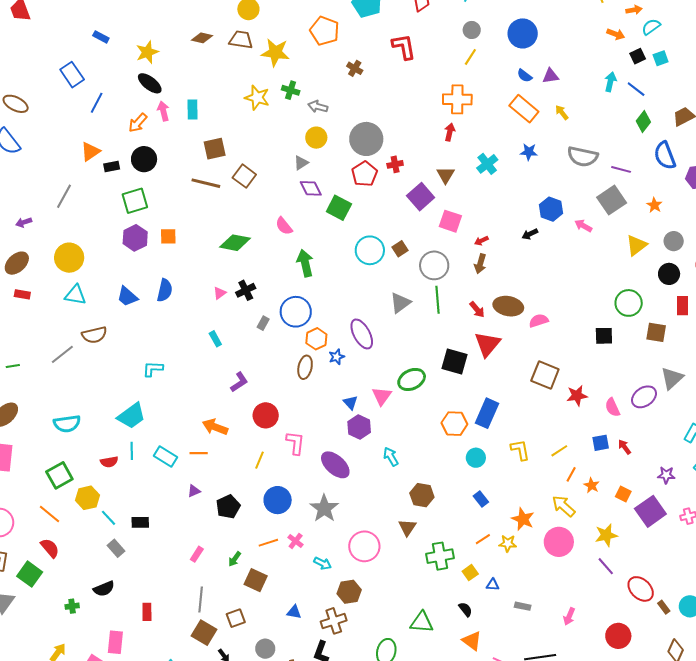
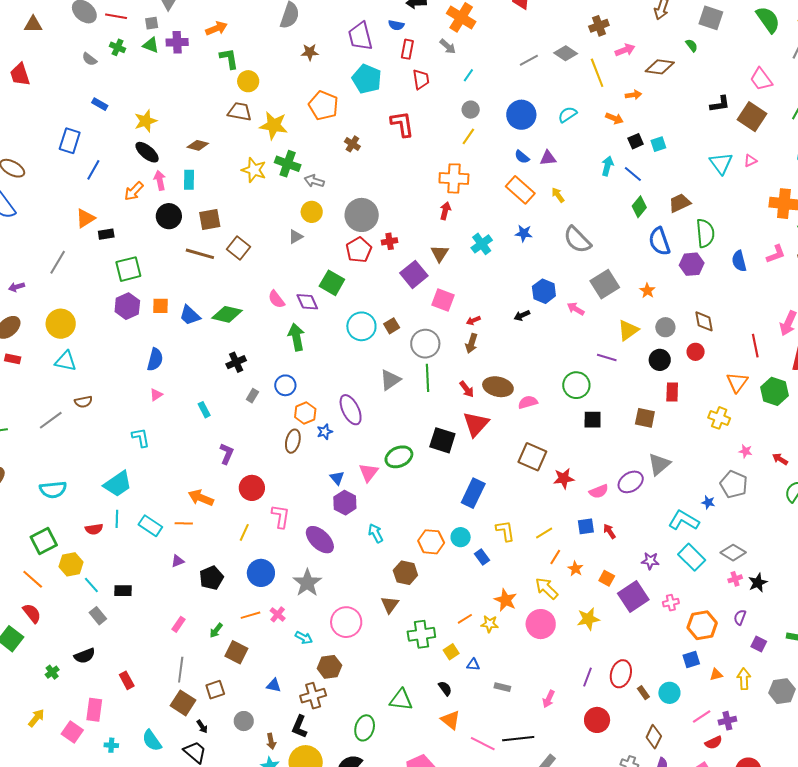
cyan semicircle: (651, 27) -> (568, 115), moved
brown diamond: (202, 38) -> (198, 145), moved
blue rectangle: (72, 75) -> (70, 141), turned 50
green cross: (291, 90) -> (288, 164), size x1.4
gray semicircle: (583, 157) -> (577, 240), turned 32
black circle: (144, 159) -> (169, 216), moved
purple line: (621, 169) -> (607, 358), moved
purple diamond: (311, 188) -> (307, 302), moved
pink triangle: (220, 293) -> (156, 395), moved
blue trapezoid: (127, 296) -> (190, 315), moved
green circle: (629, 303) -> (576, 385), moved
blue circle: (296, 312) -> (285, 385), size x0.7
brown semicircle: (94, 335) -> (83, 402), size x0.7
cyan L-shape: (153, 369) -> (141, 438), turned 75
purple L-shape: (239, 382) -> (227, 454), turned -35
pink semicircle: (612, 407) -> (599, 491), turned -90
orange hexagon: (454, 424) -> (431, 542), moved
blue rectangle: (481, 499) -> (482, 557), moved
purple line: (606, 566) -> (588, 677), moved, turned 60
red ellipse: (641, 589) -> (621, 674), turned 60
green cross: (72, 606) -> (52, 672), turned -32
red rectangle: (147, 612) -> (127, 680), turned -30

